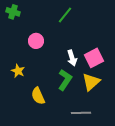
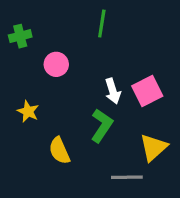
green cross: (13, 12) -> (20, 36), moved, turned -32
green line: (65, 15) -> (102, 24), turned -30
yellow triangle: (91, 82) -> (154, 147), moved

